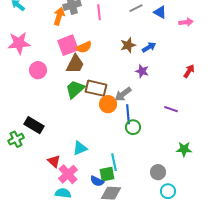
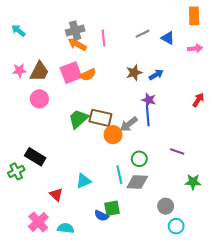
orange arrow: (59, 16) -> (77, 44), moved, turned -78
pink star: (19, 43) -> (19, 70), size x0.6
brown trapezoid: (75, 64) -> (39, 72), moved
purple line: (171, 109) -> (177, 151), moved
blue line: (128, 114) -> (148, 116), moved
cyan line: (114, 162) -> (119, 175), moved
pink cross: (68, 174) -> (38, 222), moved
gray diamond: (111, 193) -> (137, 182), moved

